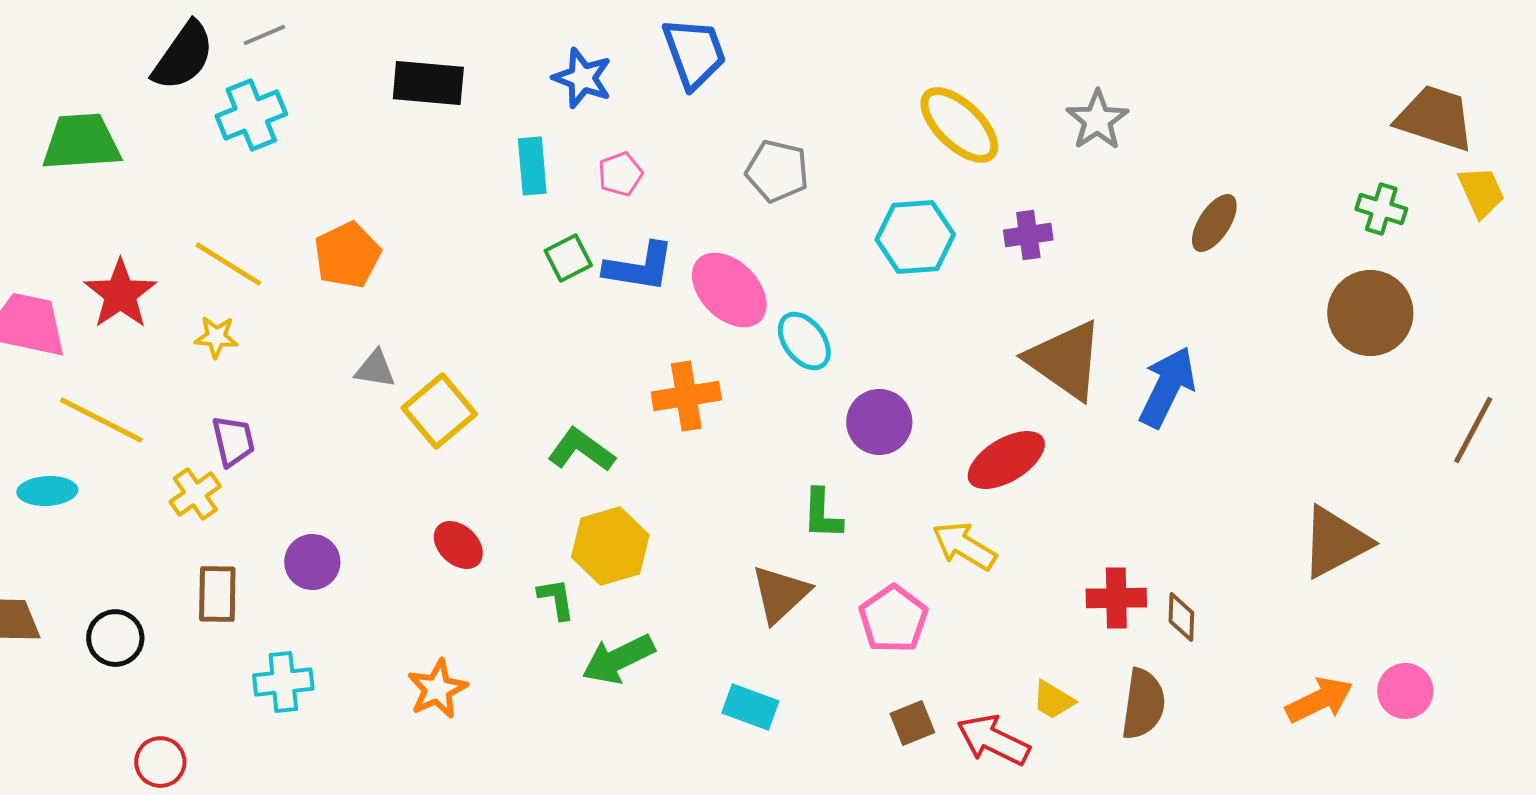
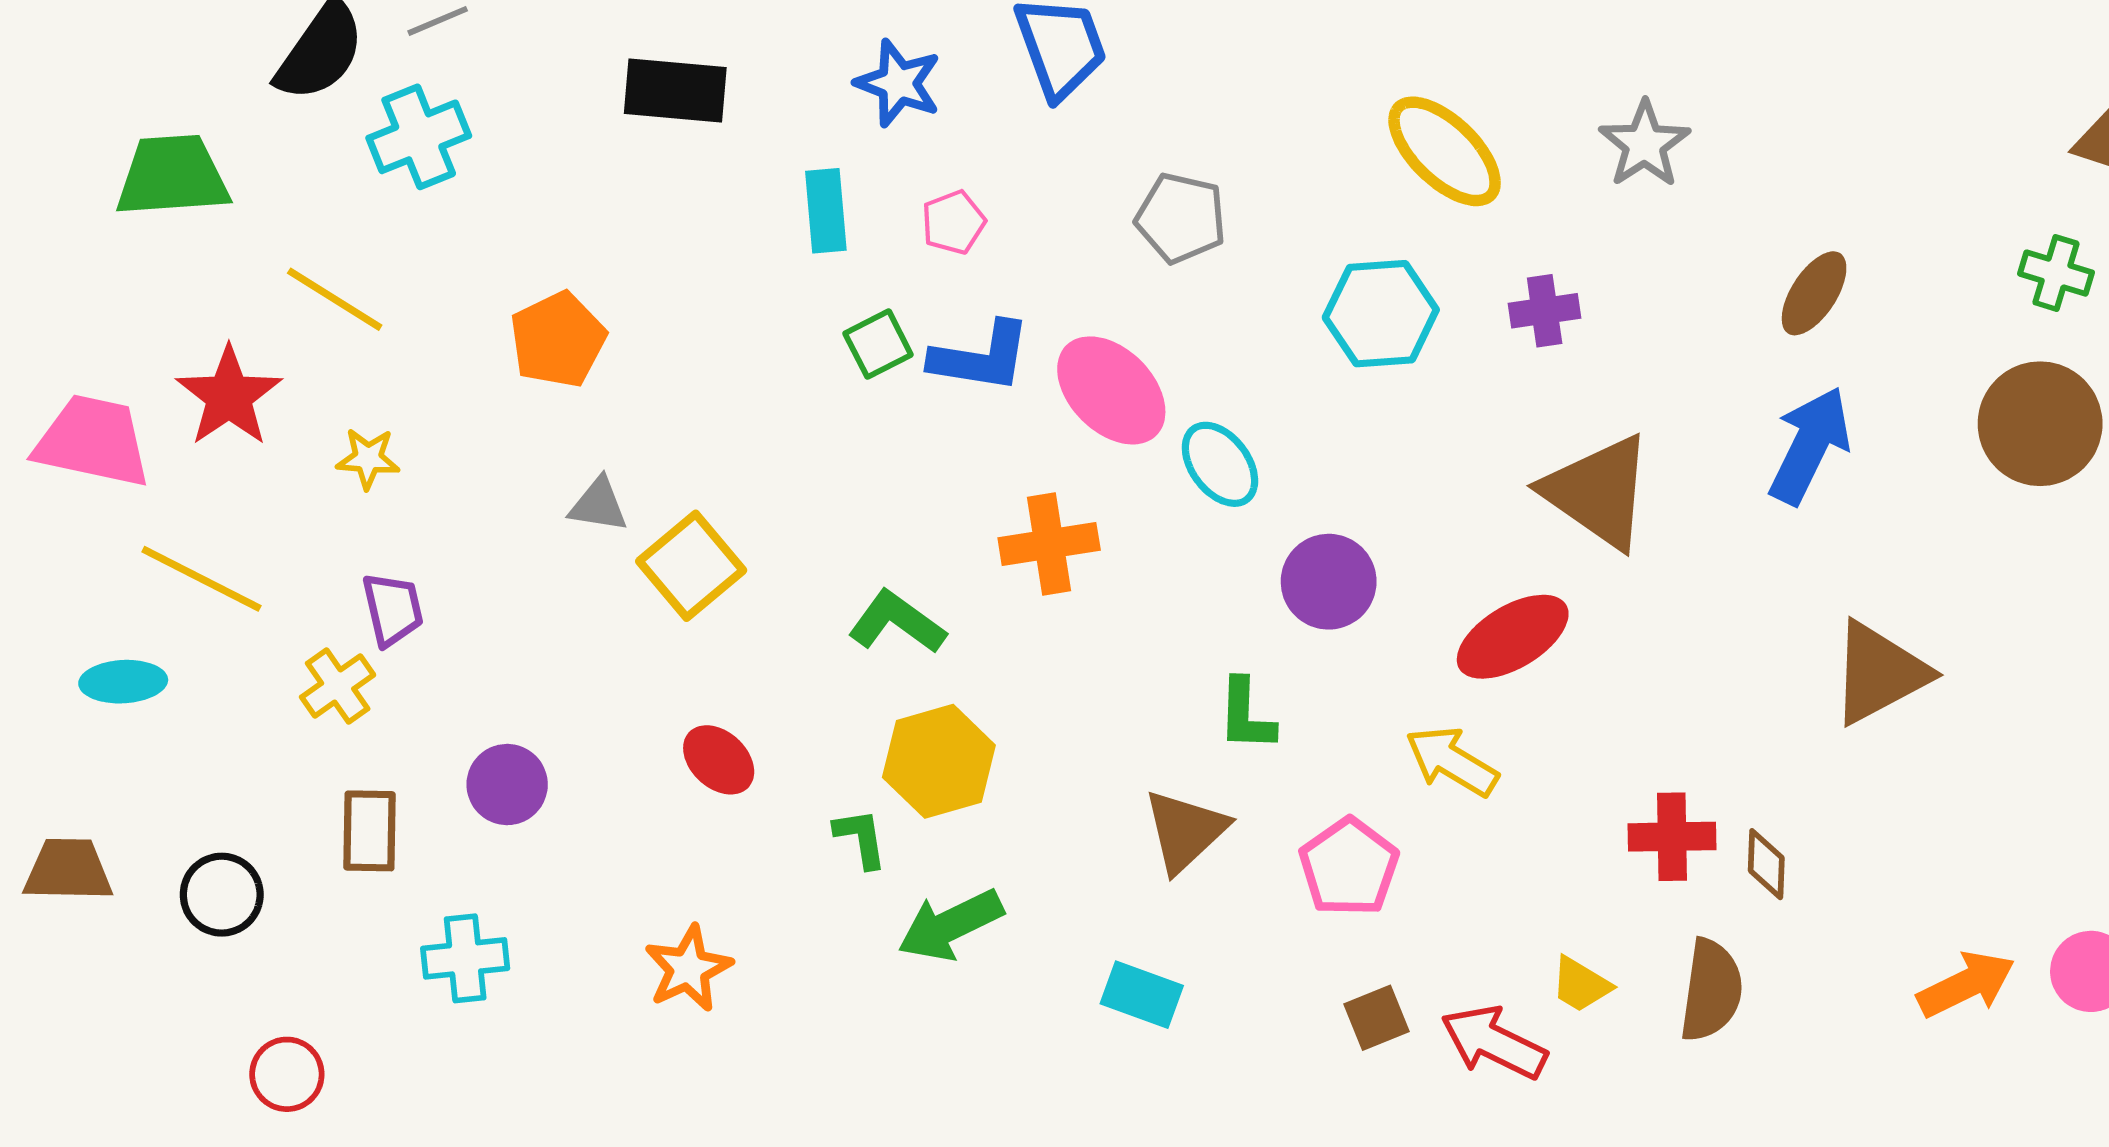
yellow line: (228, 264) -> (335, 299), moved
blue arrow: (1167, 387) -> (1810, 445), moved
brown triangle: (1335, 542) -> (1879, 673), moved

